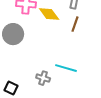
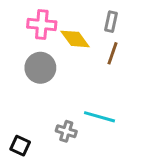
gray circle: (13, 34) -> (40, 68), moved

